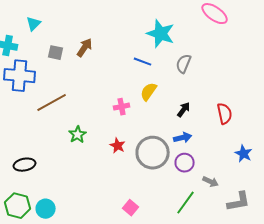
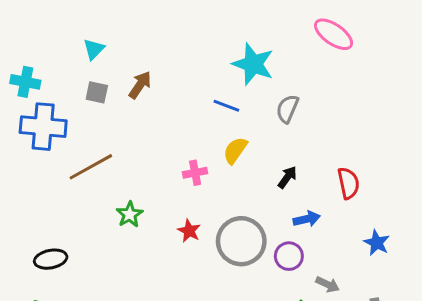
cyan triangle: (34, 24) -> (94, 49), moved
blue arrow: (183, 138) -> (307, 219), moved

